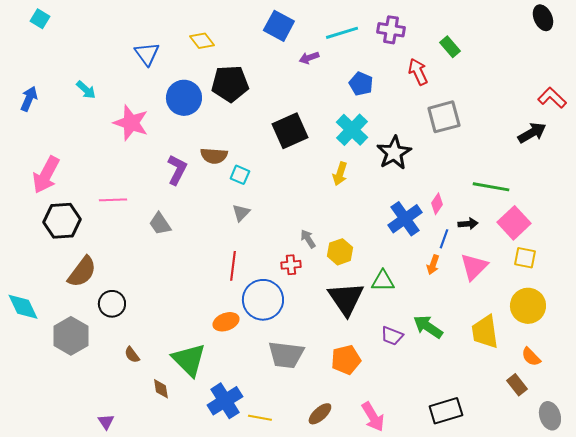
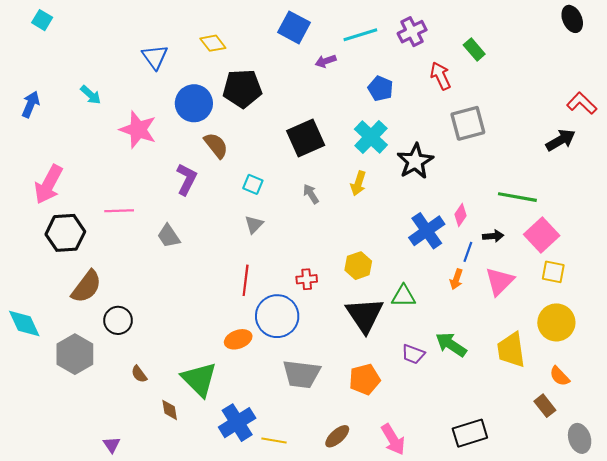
purple cross: (391, 30) -> (412, 32), turned -36
brown semicircle: (214, 156) -> (216, 145), moved, turned -132
gray arrow: (308, 239) -> (311, 194), moved

